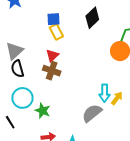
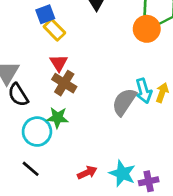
brown cross: (52, 71) -> (64, 83), turned 30
green star: (43, 111) -> (58, 118), moved
gray semicircle: (92, 113) -> (124, 102), moved

